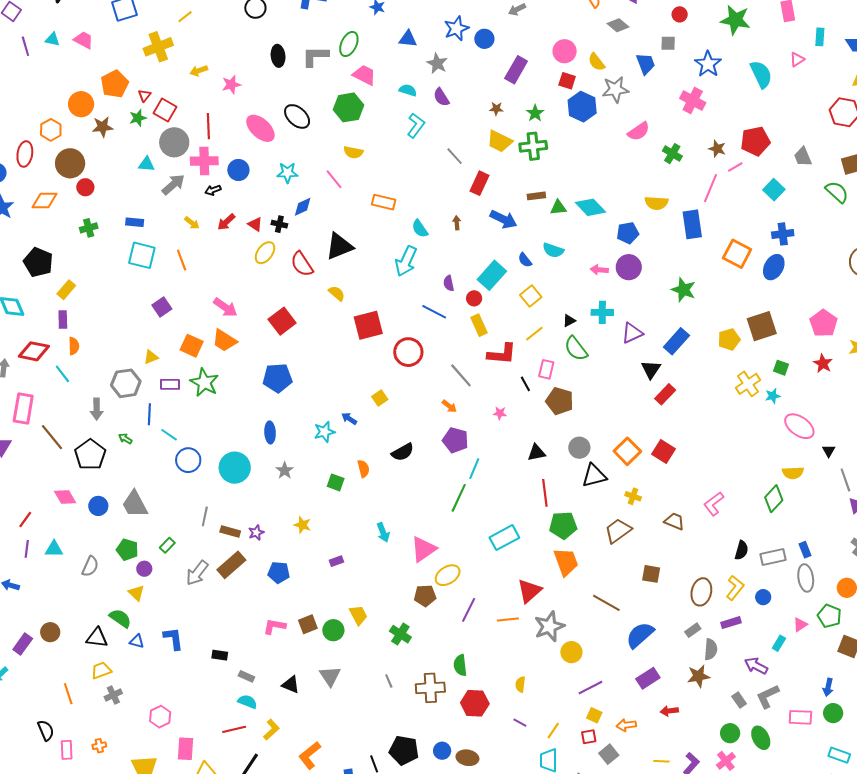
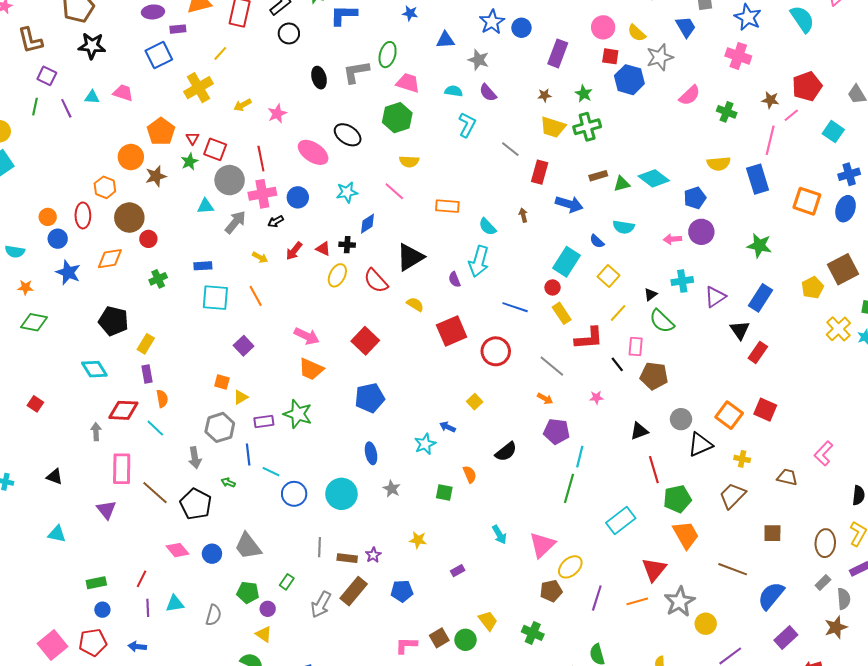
purple semicircle: (449, 283) -> (454, 279), moved
orange square: (192, 346) -> (222, 382), moved, size x0.7

